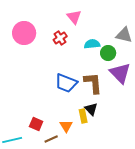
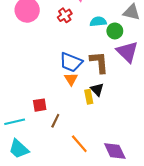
red square: (36, 124) -> (40, 105), turned -32
orange triangle: (66, 126) -> (71, 79), moved
brown line: (51, 139) -> (55, 121), turned -40

